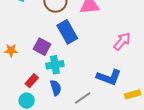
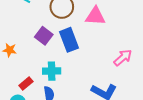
purple square: (42, 47) -> (44, 36), moved

